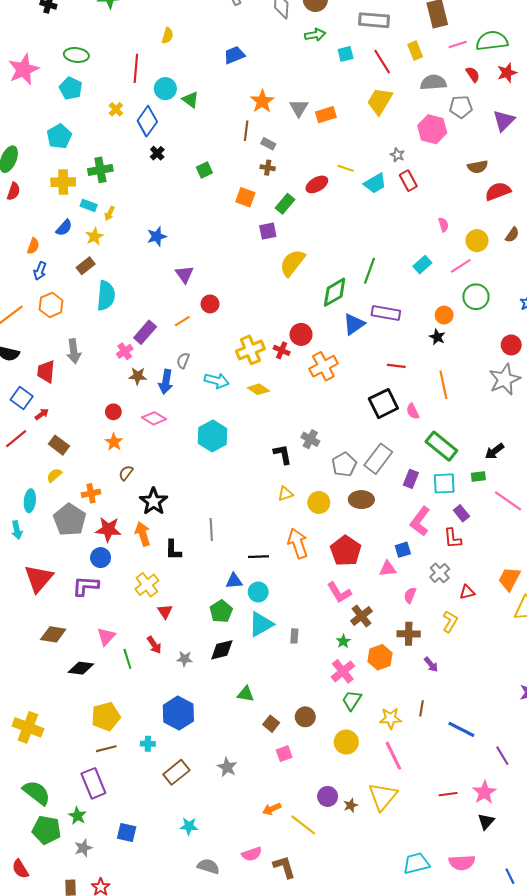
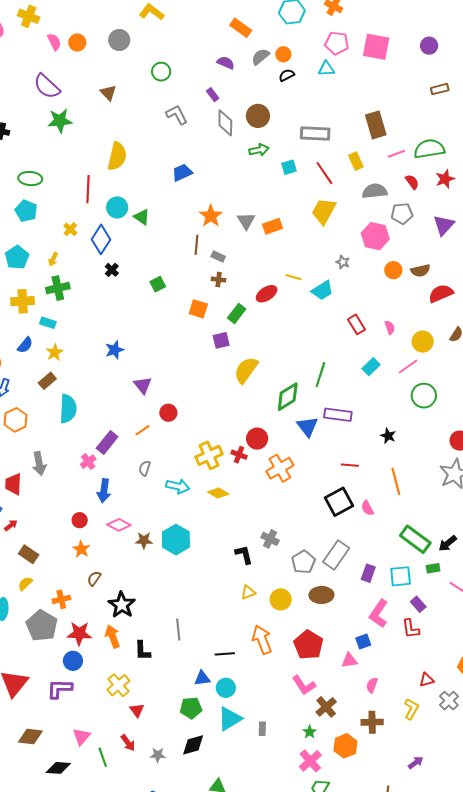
yellow semicircle: (167, 36) -> (117, 156), size x1.8
red rectangle: (408, 181) -> (356, 324), moved
yellow arrow: (110, 213) -> (53, 259), moved
orange circle: (444, 315) -> (393, 270), moved
blue triangle: (354, 324) -> (307, 427), turned -30
brown star: (138, 376) -> (144, 540), moved
blue arrow: (166, 382) -> (104, 491), moved
green rectangle: (441, 446) -> (415, 539), moved
gray cross: (440, 573) -> (449, 701), moved
green pentagon: (221, 611) -> (191, 708), turned 30
purple arrow: (431, 665) -> (416, 763), moved, turned -84

